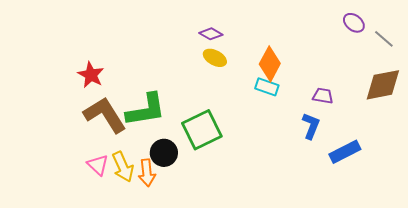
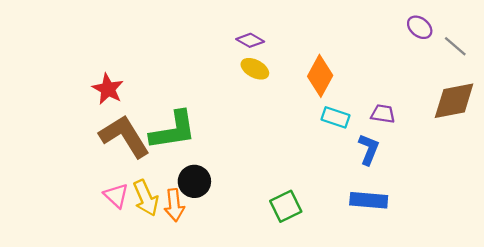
cyan rectangle: (267, 87) -> (336, 117), moved
green square: (202, 130) -> (286, 206), moved, size x0.7
blue rectangle: (345, 152) -> (369, 200), moved, turned 32

